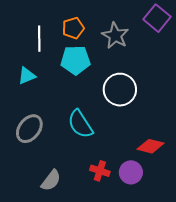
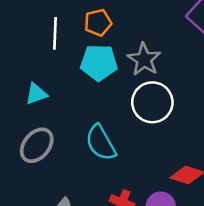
gray star: (115, 36) -> (144, 59), moved
cyan triangle: (27, 76) -> (36, 94), moved

